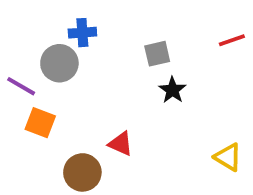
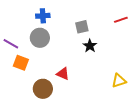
gray circle: (59, 63) -> (40, 38), moved
yellow triangle: (228, 157) -> (119, 81), turned -49

